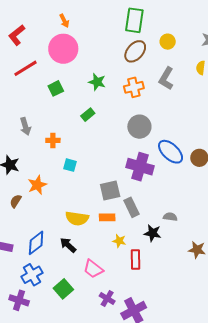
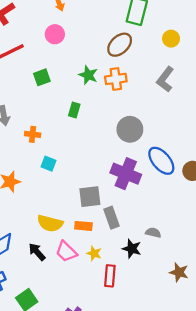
pink circle: (63, 49) -> (55, 34), size x0.6
brown ellipse: (135, 51) -> (120, 45), moved
orange cross: (134, 87) -> (116, 79), moved
green rectangle: (88, 115) -> (74, 110), turned -40
pink trapezoid: (93, 269) -> (66, 252), moved

